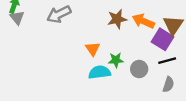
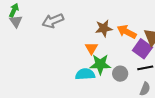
orange triangle: (93, 49) -> (91, 48), moved
green star: (116, 60) -> (100, 64), size x1.5

